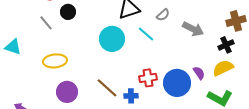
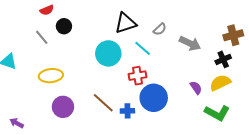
red cross: (148, 78) -> (138, 76), moved
blue circle: (177, 83) -> (154, 98), moved

